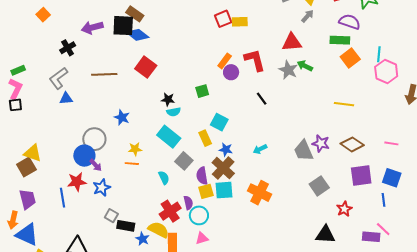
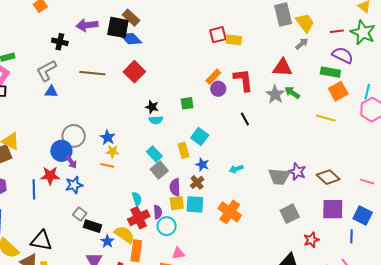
black cross: (68, 48) -> (60, 42), turned 35
yellow line: (344, 104) -> (326, 118), moved
blue star: (122, 117) -> (108, 137), moved
cyan rectangle: (169, 137) -> (154, 154), moved, size x0.7
gray trapezoid: (304, 151) -> (279, 176), turned -70
brown cross: (223, 168) -> (197, 182), size x0.6
cyan semicircle: (164, 178) -> (137, 199), moved
pink triangle: (202, 238) -> (178, 253), moved

